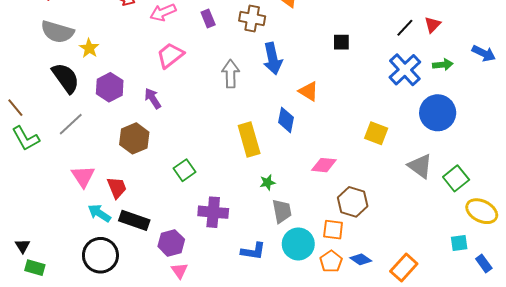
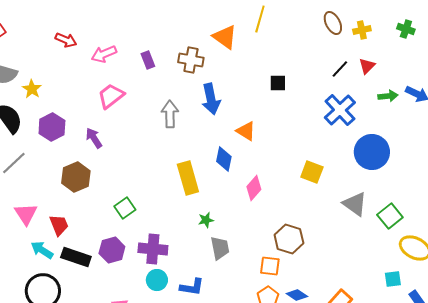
green arrow: (443, 65) -> (388, 96), moved
pink diamond: (324, 165) -> (254, 188), moved, turned -55
purple hexagon: (171, 243) -> (112, 250), moved
cyan circle: (298, 244) -> (157, 280), moved, size x0.7

